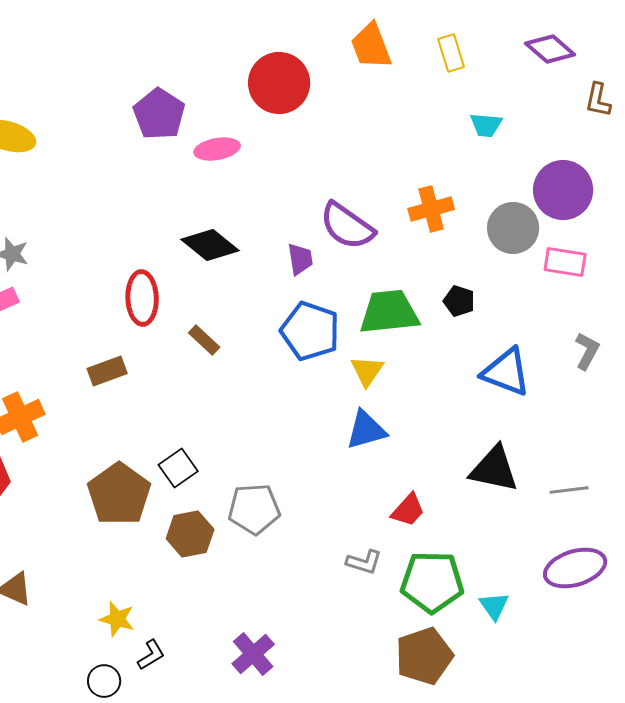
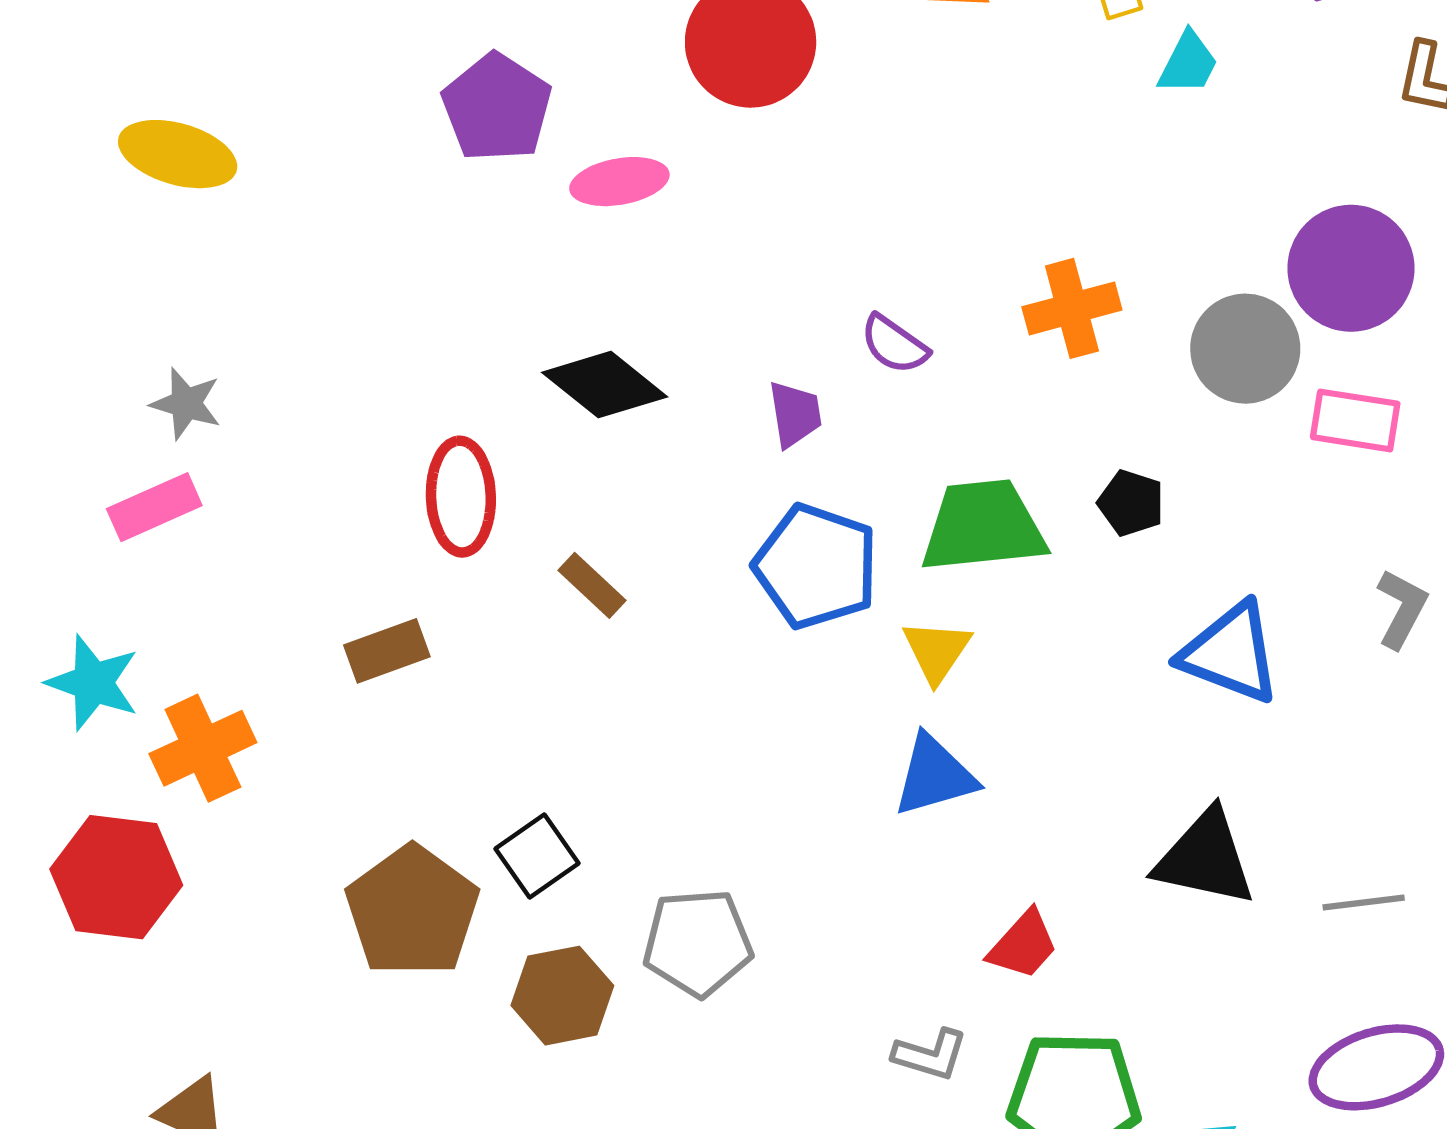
cyan trapezoid: (486, 125) -> (1188, 63), moved, turned -68
purple semicircle: (347, 226) -> (894, 344), size x0.6

